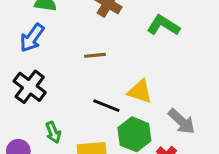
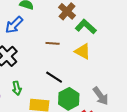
green L-shape: (163, 25) -> (86, 27), moved
yellow triangle: (140, 91) -> (83, 51), moved

